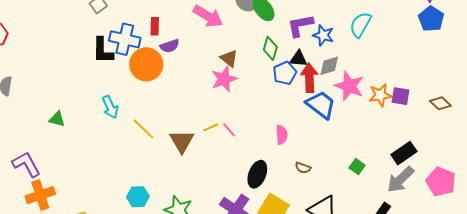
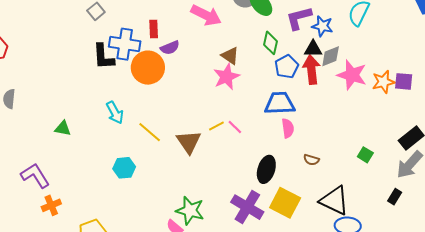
black triangle: (298, 59) -> (313, 49), moved
blue trapezoid: (321, 105) -> (280, 103), moved, turned -36
orange cross: (40, 195) -> (51, 205), size x0.7
cyan hexagon: (138, 197) -> (124, 168), moved

